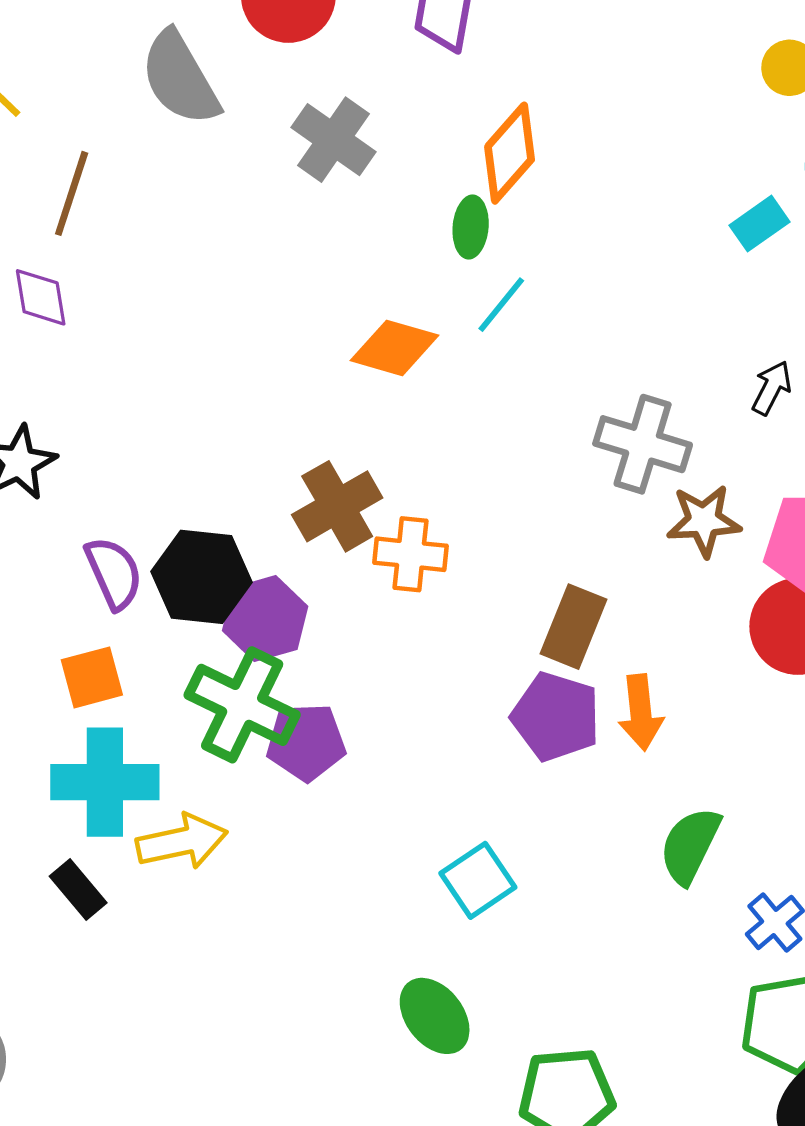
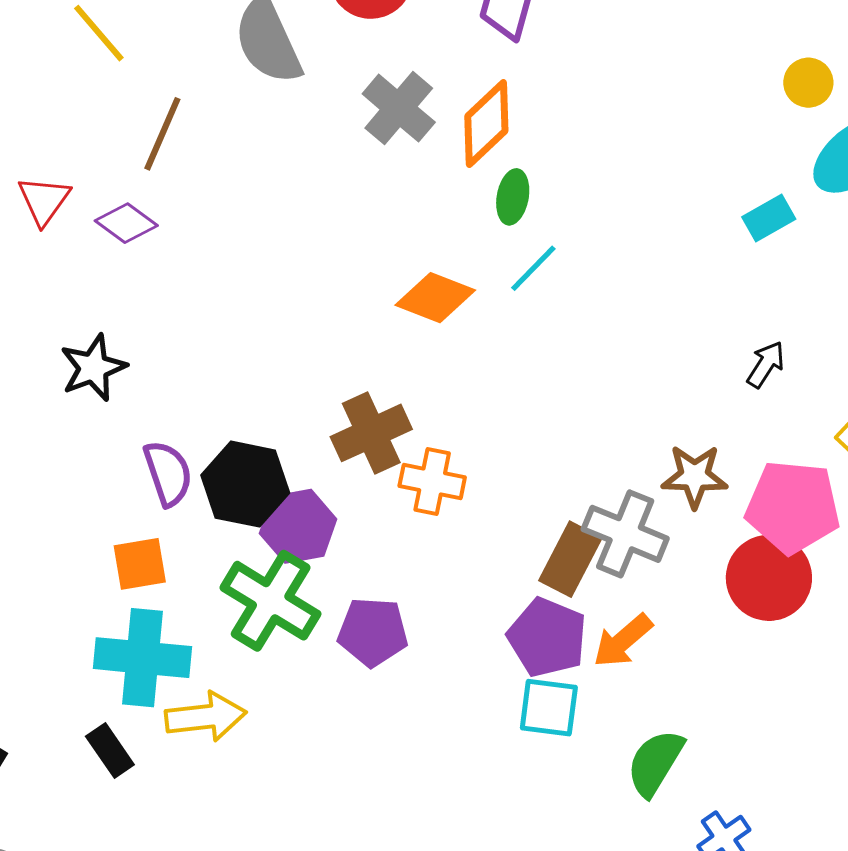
orange diamond: (510, 153) -> (486, 124), moved
purple diamond: (41, 297) -> (126, 223), turned -50
gray cross: (643, 444) -> (625, 534), moved
orange arrow: (641, 712) -> (623, 641), turned 50
purple pentagon: (306, 742) -> (373, 632), moved
cyan square: (478, 880) -> (549, 708), moved, turned 36

